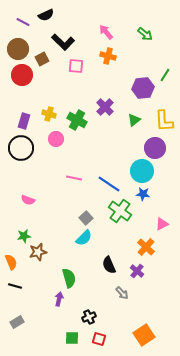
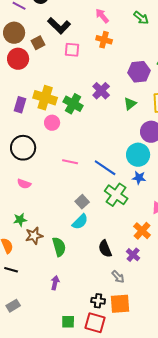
yellow cross: (49, 114) -> (45, 98), size x1.6
black circle: (21, 148) -> (23, 148), moved
green semicircle: (69, 278) -> (59, 247), moved
black cross: (89, 317) -> (98, 301), moved, turned 32
orange square: (144, 335) -> (120, 304), moved, turned 30
red square: (99, 339) -> (95, 323), size x1.5

